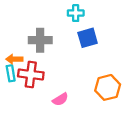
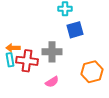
gray cross: (40, 40) -> (52, 52), moved

